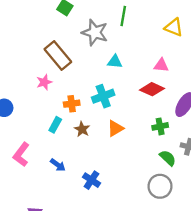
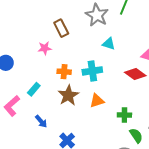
brown rectangle: (58, 56) -> (61, 28), size x0.7
cyan rectangle: (55, 125) -> (34, 89), moved
green cross: (160, 126) -> (124, 115), moved
brown star: (82, 129) -> (68, 95), size x1.5

